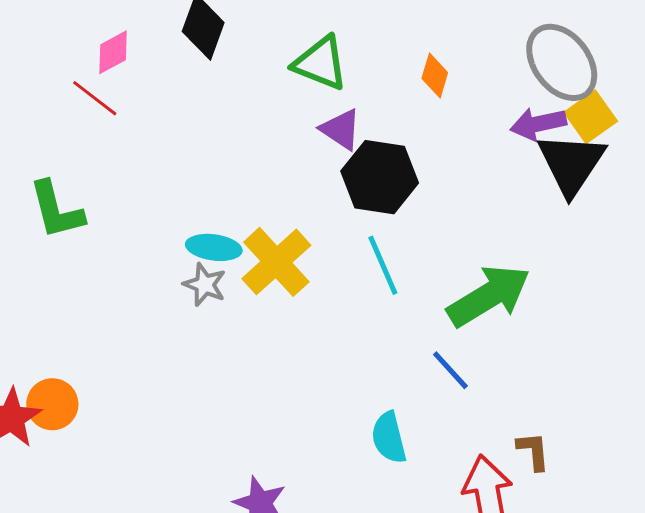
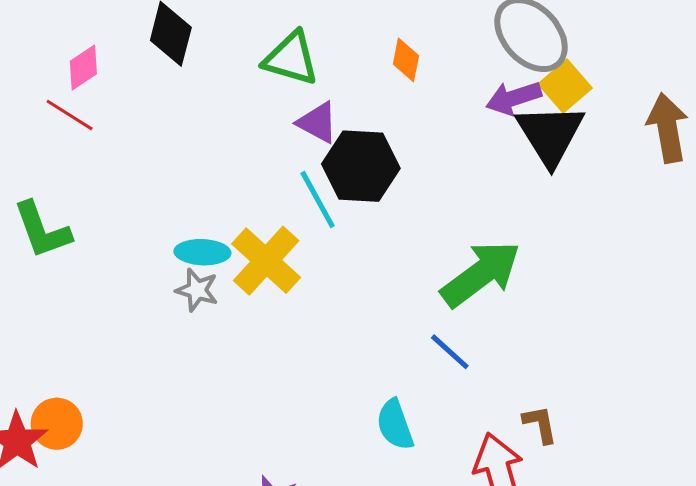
cyan line: (383, 265) -> (318, 200), moved

